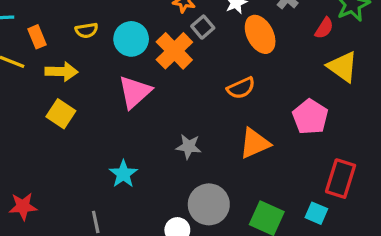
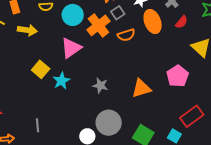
red semicircle: (324, 28) -> (182, 22), moved
orange semicircle: (241, 88) -> (126, 35), moved
yellow square: (61, 114) -> (41, 69), moved
cyan star: (123, 174) -> (61, 81), moved
red rectangle: (341, 179) -> (192, 116), turned 30

